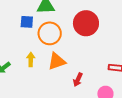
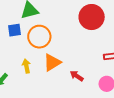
red circle: (86, 23) -> (92, 17), moved
red arrow: (78, 80) -> (77, 76), turned 112

